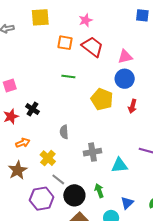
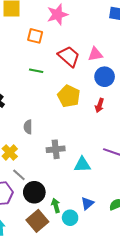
pink star: (86, 20) -> (57, 14), size x1.5
red trapezoid: (92, 47) -> (69, 56), moved
blue circle: (125, 79) -> (105, 77), moved
green arrow: (99, 191) -> (56, 205), moved

